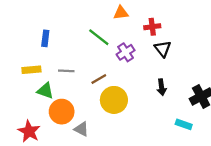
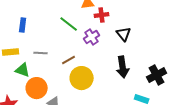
red cross: (152, 27) -> (102, 15), moved
black arrow: (162, 87) -> (123, 67), size x1.5

